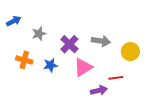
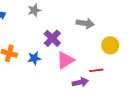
gray star: (39, 34) -> (34, 10), moved
gray arrow: (101, 41) -> (85, 23), moved

